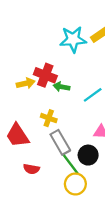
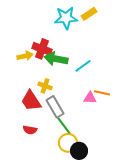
green arrow: (61, 87) -> (56, 59), size x1.6
red trapezoid: (18, 135) -> (31, 101), moved
black circle: (88, 155) -> (79, 151), moved

